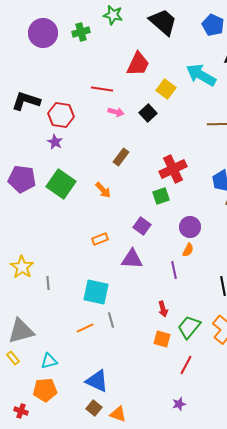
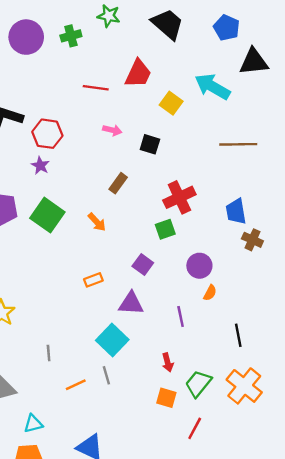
red line: (102, 89) -> (96, 88), moved
black square: (148, 113) -> (150, 144), moved, turned -30
orange semicircle: (188, 250) -> (210, 293), moved
gray line: (48, 283) -> (49, 353), moved
cyan square: (96, 292) -> (112, 340), moved, turned 32

